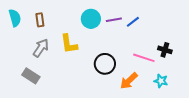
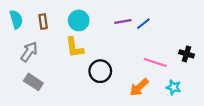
cyan circle: (91, 19) -> (79, 20), moved
gray arrow: (41, 48) -> (29, 52), moved
black cross: (165, 50) -> (186, 54), moved
black circle: (105, 64) -> (100, 71), moved

